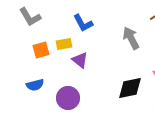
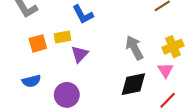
gray arrow: (131, 38) -> (134, 48), moved
purple triangle: (80, 60) -> (80, 54), turned 36

